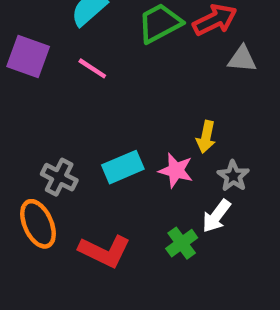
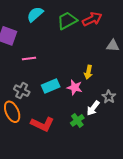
gray triangle: (242, 59) -> (113, 46), moved
pink line: (92, 68) -> (29, 58), moved, turned -40
gray star: (233, 176) -> (109, 97), moved

